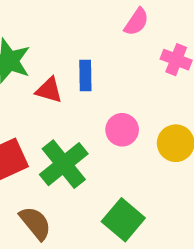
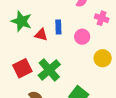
pink circle: (122, 130) -> (82, 37), moved

